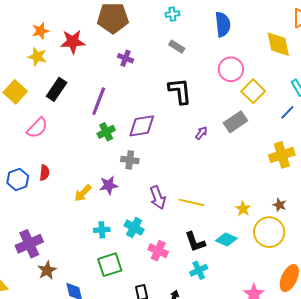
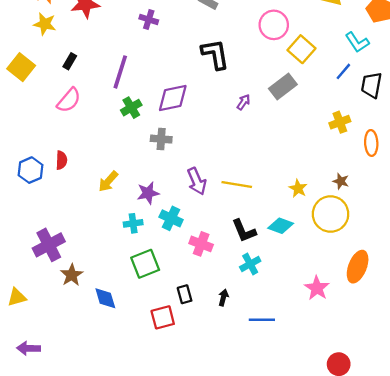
black rectangle: (57, 89) -> (70, 61), size x0.6
pink semicircle: (37, 128) -> (69, 100), moved
yellow cross: (282, 155) -> (340, 122), size x0.7
purple star: (109, 185) -> (148, 193), moved

